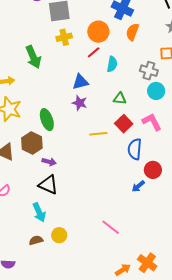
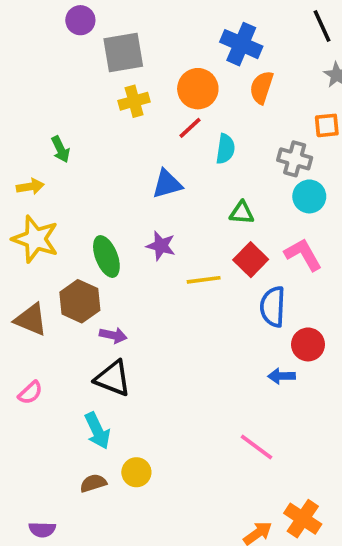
green arrow: (33, 57) -> (61, 149), moved, size x0.6
purple star: (80, 103) -> (161, 246), moved
blue arrow: (138, 186) -> (282, 376), turned 40
pink line: (111, 227) -> (257, 447), moved

